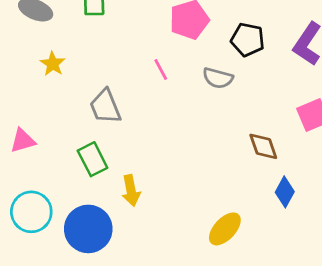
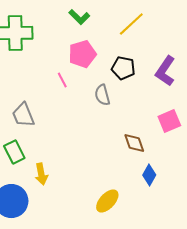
pink line: (161, 70) -> (62, 80), moved
gray semicircle: (218, 78) -> (102, 95), turned 60

